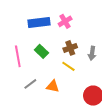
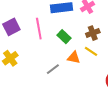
pink line: (18, 56) -> (39, 29), moved
orange triangle: (53, 86) -> (74, 58), moved

